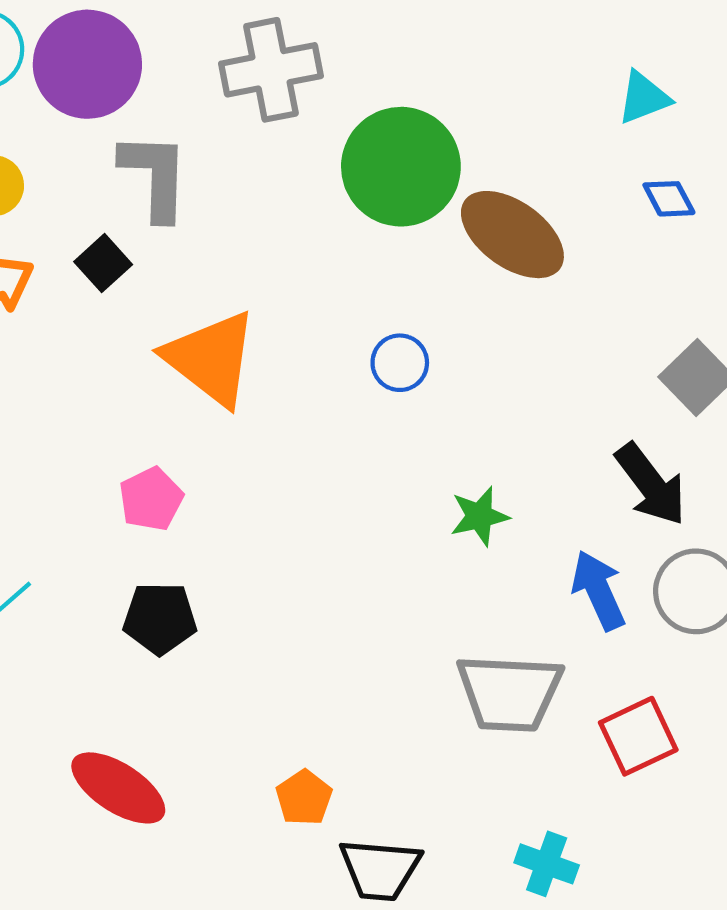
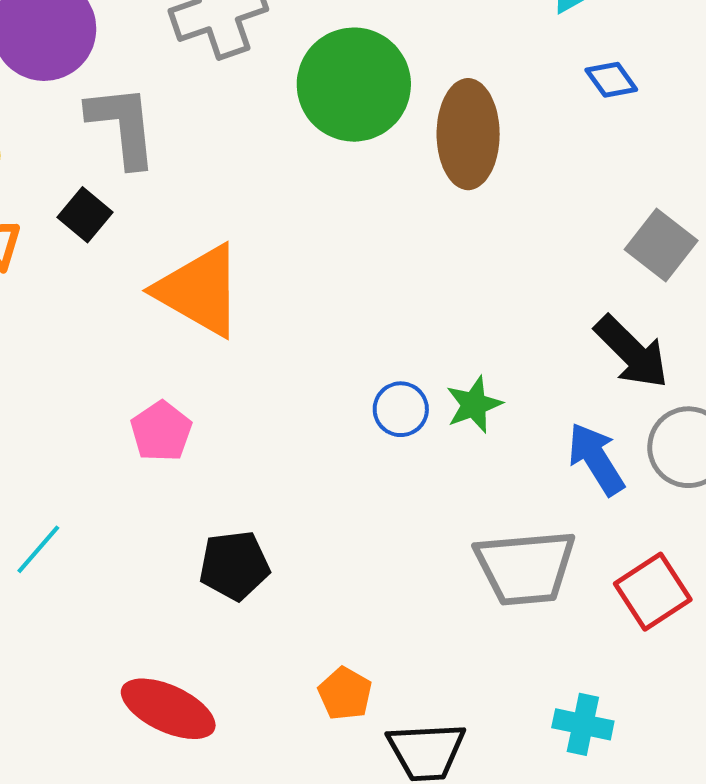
brown ellipse: (512, 235) -> (468, 134), turned 62
blue circle: (400, 363) -> (401, 409), moved
black pentagon: (160, 618) -> (234, 565), moved

